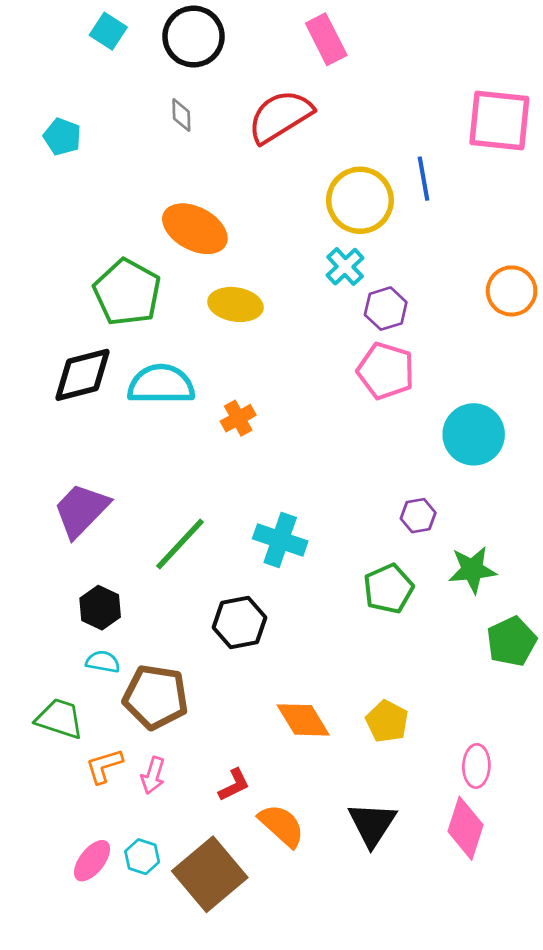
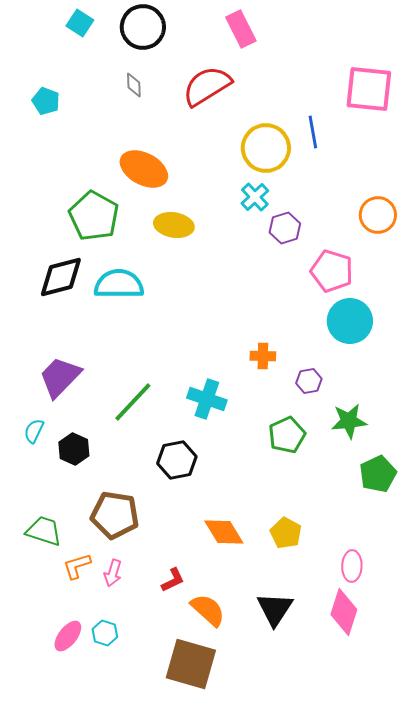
pink pentagon: (386, 371) -> (332, 271), moved
orange cross: (238, 418) -> (263, 356), moved, turned 30
cyan semicircle: (103, 662) -> (34, 431), moved, turned -75
brown square: (210, 874) -> (191, 664), moved, turned -34

